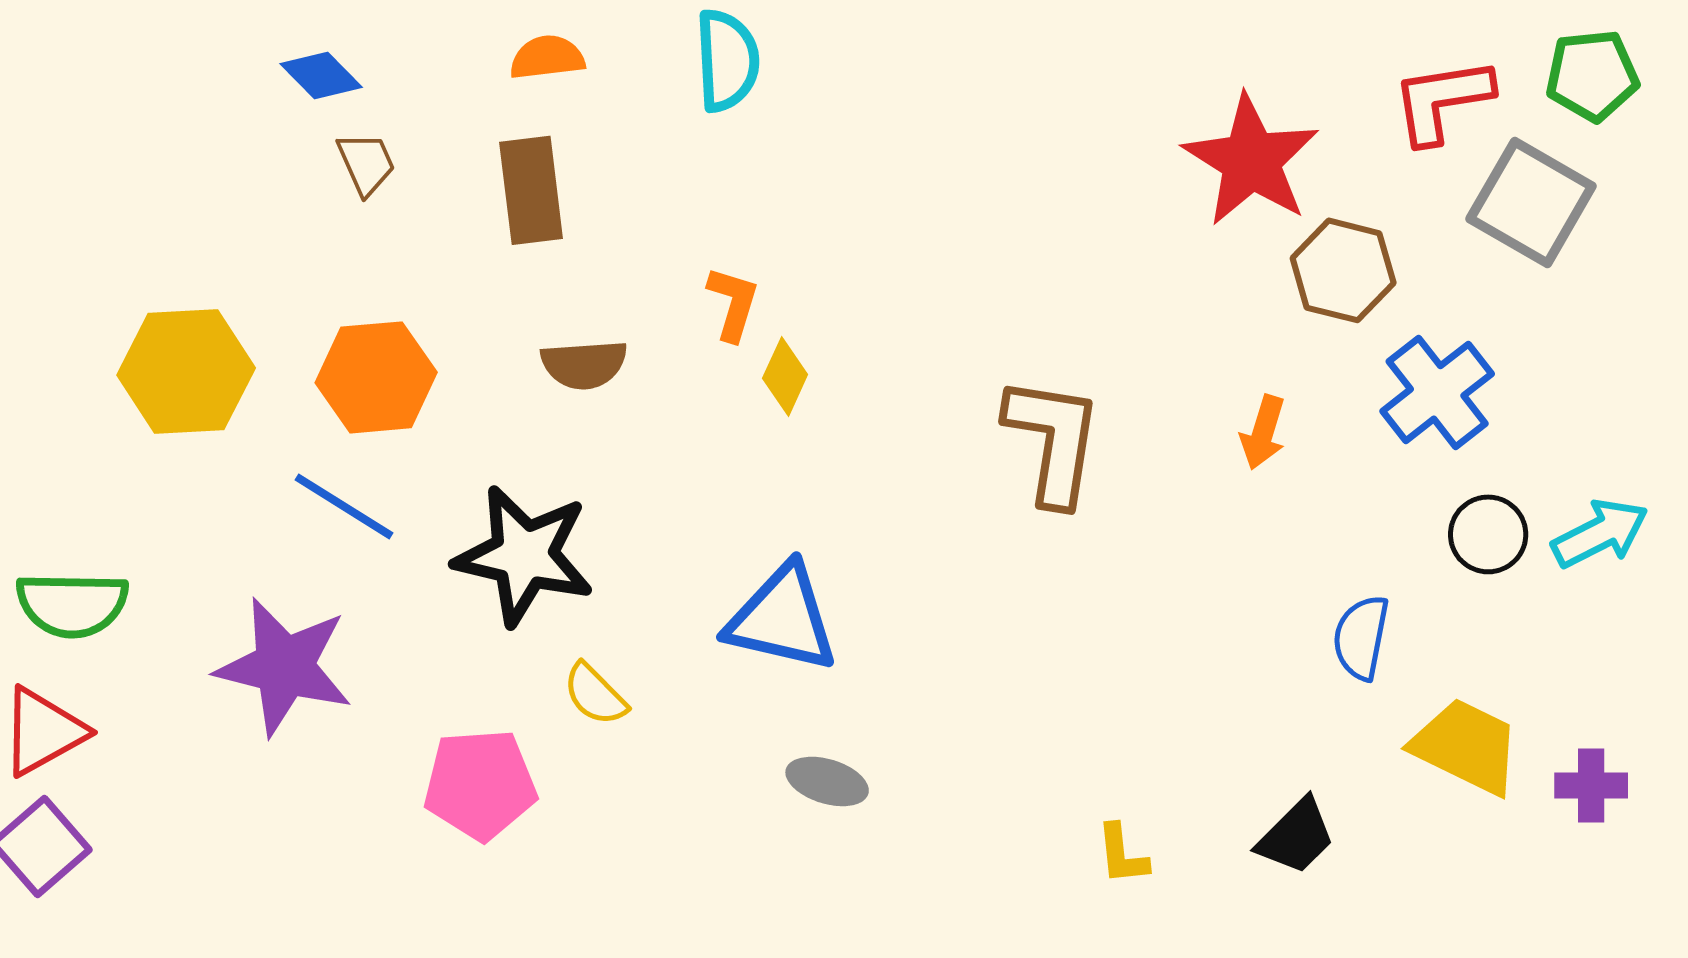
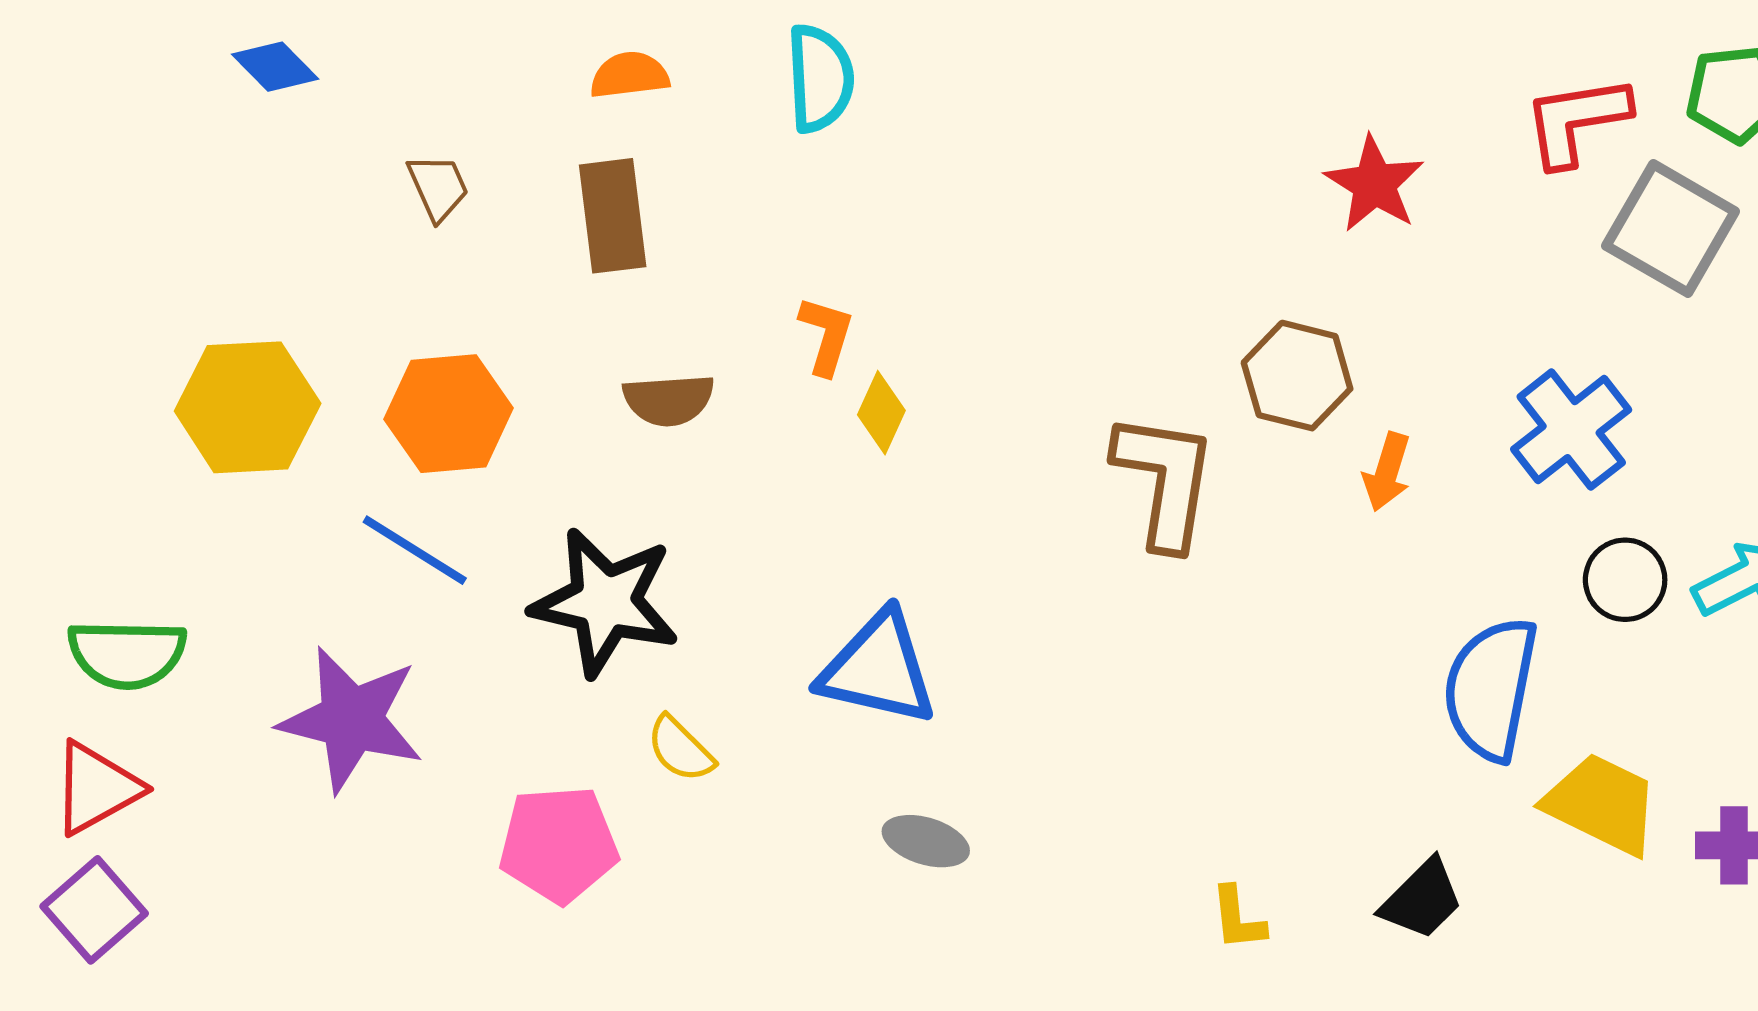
blue diamond: (321, 75) -> (275, 67), moved
red star: (1251, 160) -> (1374, 184), size x0.7
brown hexagon: (1343, 270) -> (1297, 376), moved
blue semicircle: (1361, 637) -> (1491, 689), size x1.6

